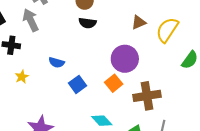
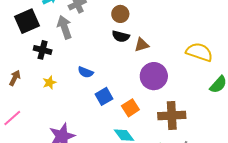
brown triangle: (139, 22) -> (142, 45), moved
yellow semicircle: (167, 30) -> (199, 52), turned 68
orange square: (114, 83) -> (130, 108), moved

